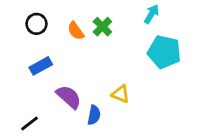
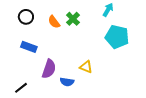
blue rectangle: (41, 66) -> (29, 47), turned 49
purple semicircle: (69, 97) -> (49, 69), turned 66
blue semicircle: (94, 115) -> (67, 82), turned 88

